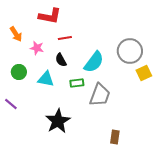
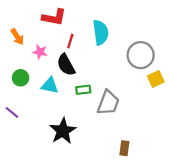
red line: (65, 38) -> (70, 41), turned -64
black semicircle: (61, 60) -> (66, 65), size x1.5
cyan semicircle: (94, 62) -> (101, 32), moved, turned -45

